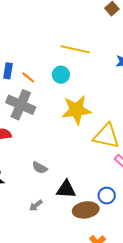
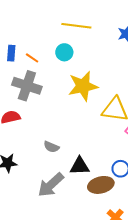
gray arrow: (36, 205) -> (51, 185), size x2.0

